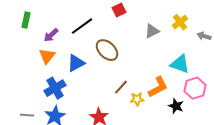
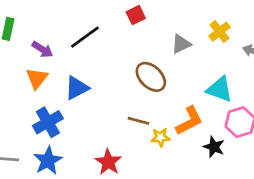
purple arrow: (51, 35) -> (42, 49), turned -105
brown ellipse: (107, 50) -> (151, 77), moved
brown line: (121, 87) -> (138, 121), turned 63

